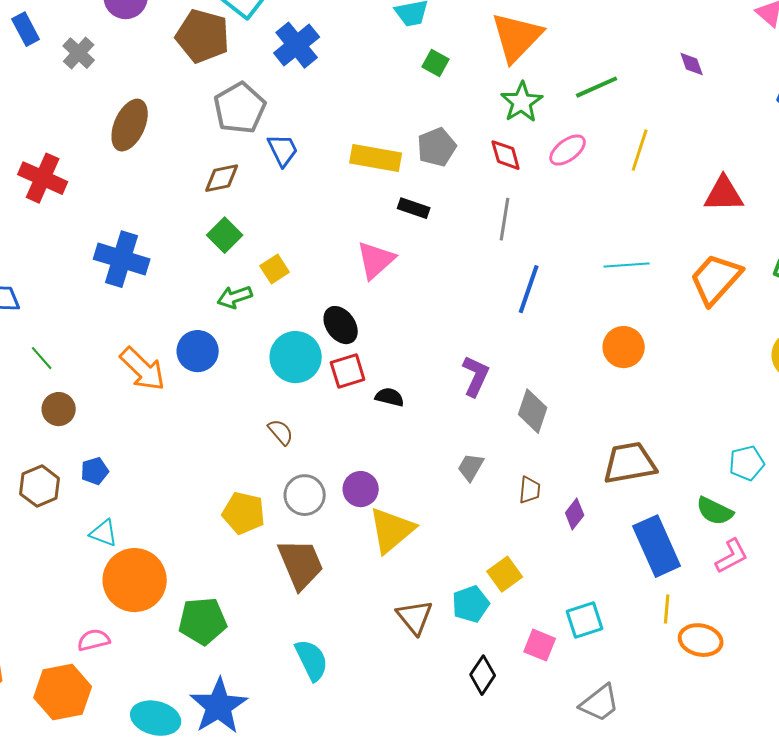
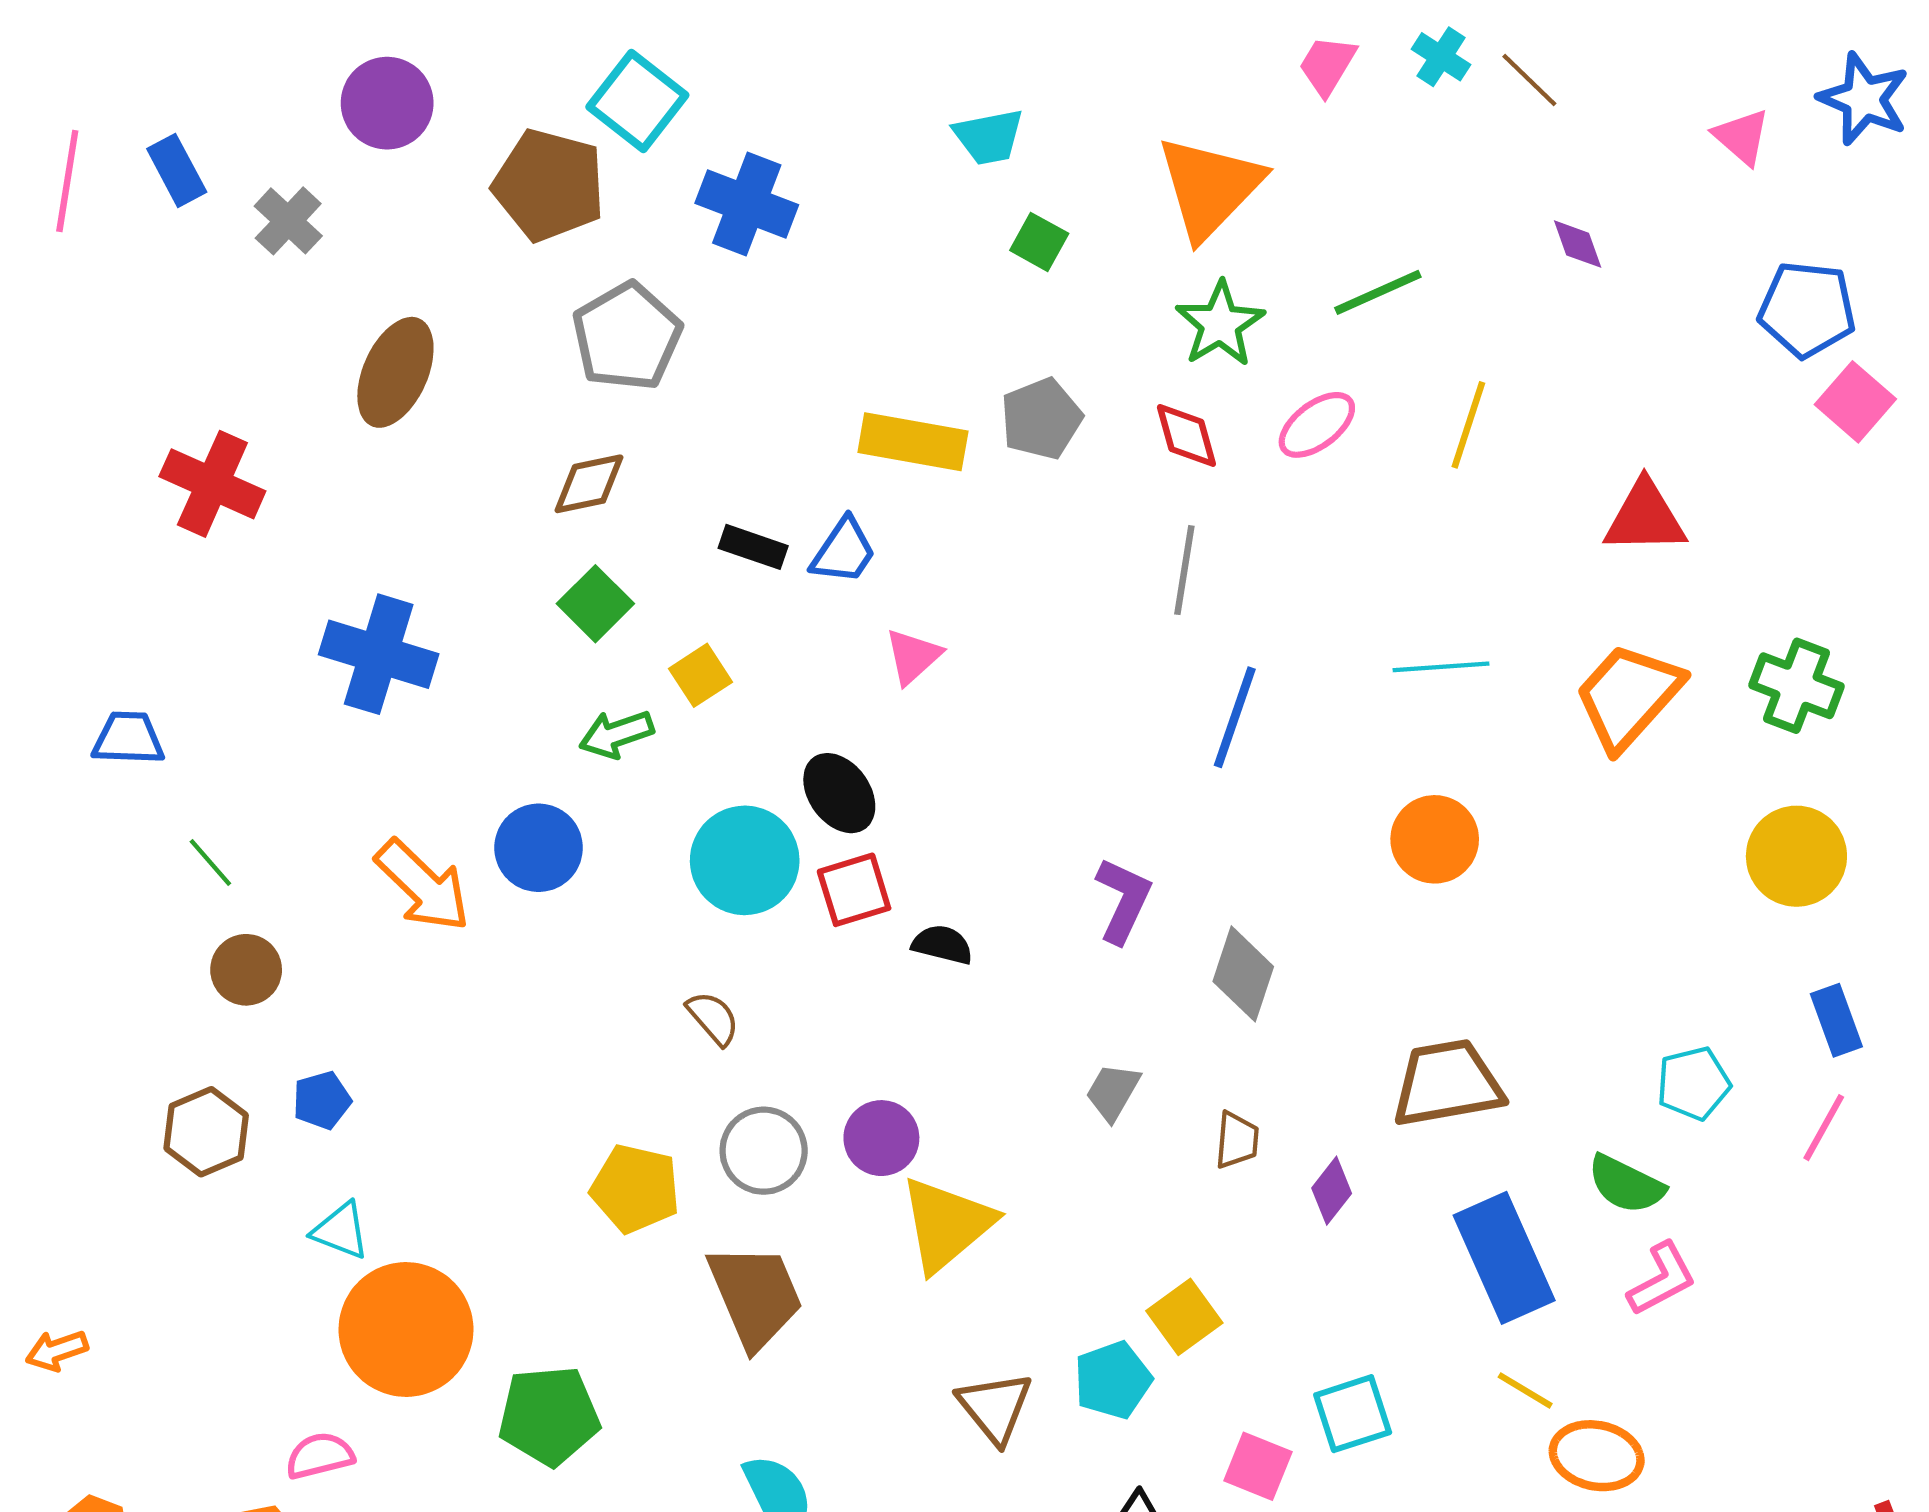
blue cross: (297, 45) -> (747, 204), turned -30
blue trapezoid: (283, 150) -> (844, 551), moved, turned 60
black rectangle: (414, 208) -> (753, 547), moved
pink triangle: (376, 260) -> (913, 656), size x0.7
yellow line: (667, 609) -> (1525, 1390), turned -64

